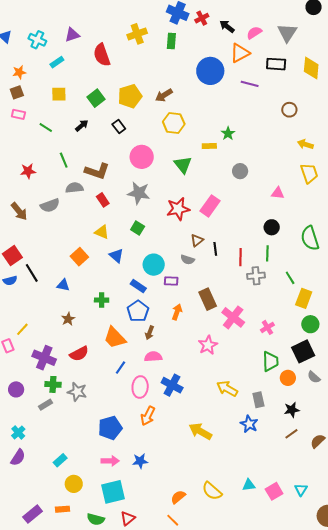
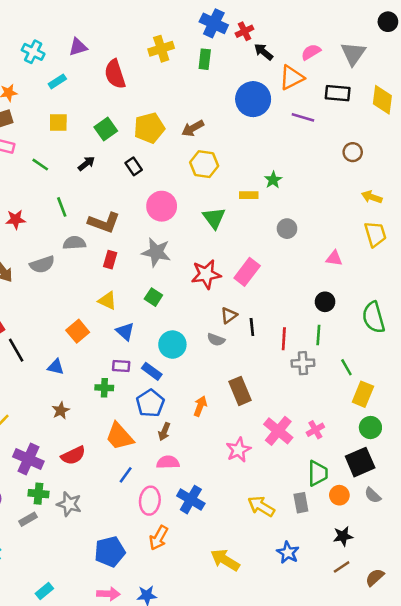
black arrow: (227, 26) -> (264, 52), moved
red rectangle: (103, 200) -> (110, 260), turned 48
purple rectangle: (171, 281) -> (121, 366), moved
pink cross: (233, 317) -> (278, 431), moved
gray rectangle: (258, 400) -> (301, 503), moved

